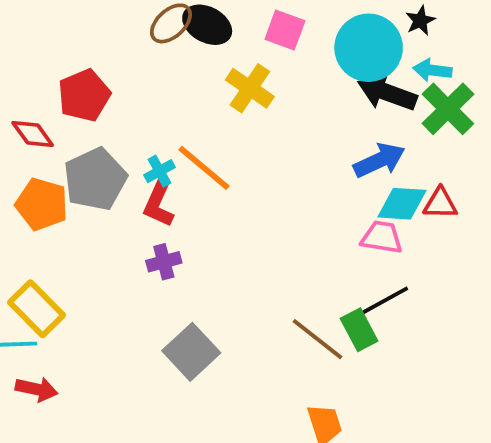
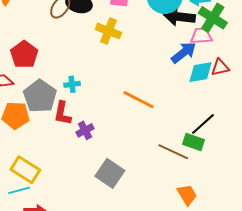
orange line: (204, 168) -> (139, 100), moved
cyan cross: (159, 171) -> (72, 84), turned 35
red L-shape: (159, 204) -> (63, 113), moved
pink trapezoid: (382, 237) -> (201, 36), moved
green rectangle: (359, 330) -> (194, 142), turned -30

